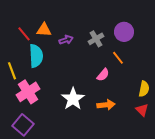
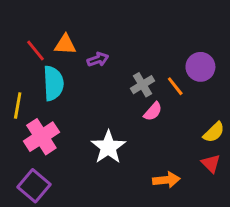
purple circle: (124, 32) -> (200, 67), moved
gray cross: (96, 39) -> (142, 85), moved
yellow line: (12, 71) -> (18, 106), turned 30
yellow semicircle: (144, 89) -> (214, 132), turned 35
orange arrow: (106, 105) -> (166, 180), moved

